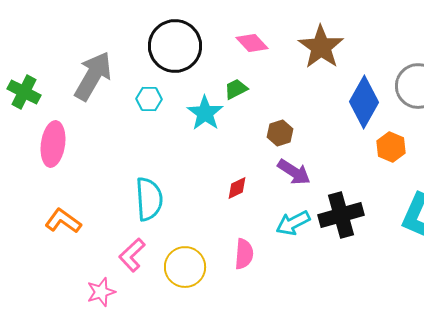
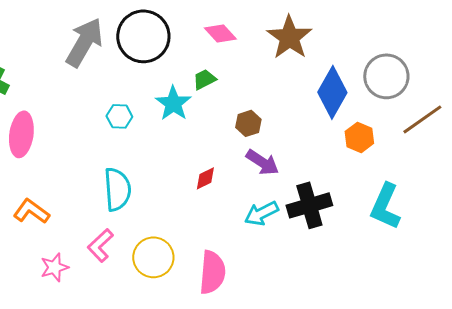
gray arrow: (93, 76) -> (84, 42), moved
cyan hexagon: (149, 99) -> (119, 116), moved
pink semicircle: (244, 254) -> (212, 272), moved, size x1.4
pink star: (101, 292) -> (54, 267), moved

